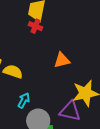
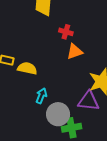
red cross: (35, 26) -> (66, 32), moved

